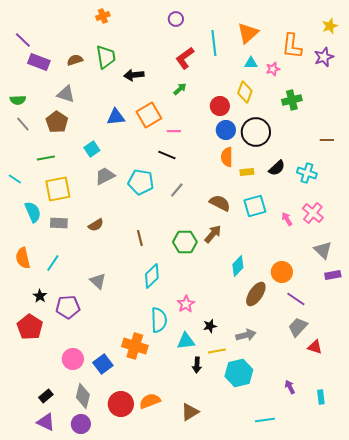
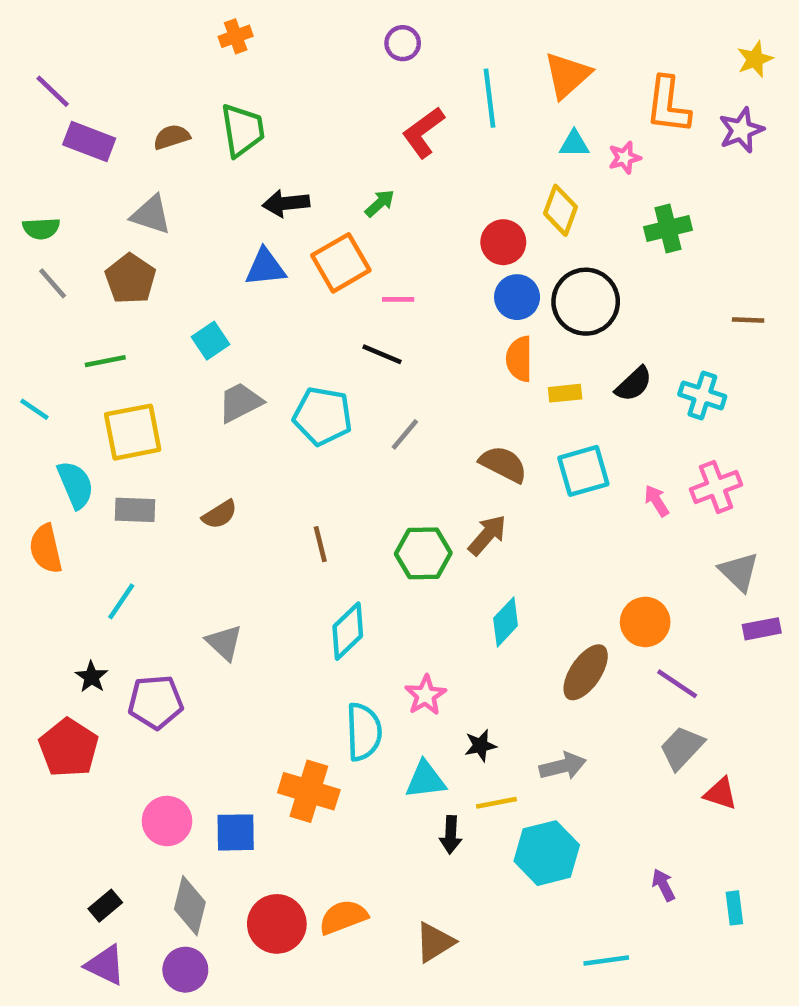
black arrow: (134, 75) -> (286, 203), moved
green arrow: (180, 89) -> (380, 203), moved
pink cross: (313, 213) -> (716, 487), turned 30
orange semicircle: (23, 258) -> (46, 549), moved
cyan diamond: (238, 266) -> (506, 622), moved
blue square: (103, 364) -> (236, 832), turned 36

